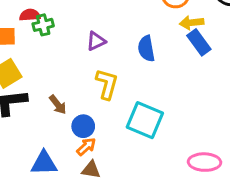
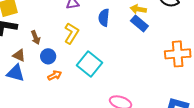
blue rectangle: (199, 42) -> (139, 23), turned -30
orange arrow: (86, 147) -> (55, 75), moved
brown triangle: (91, 170) -> (19, 55), moved

